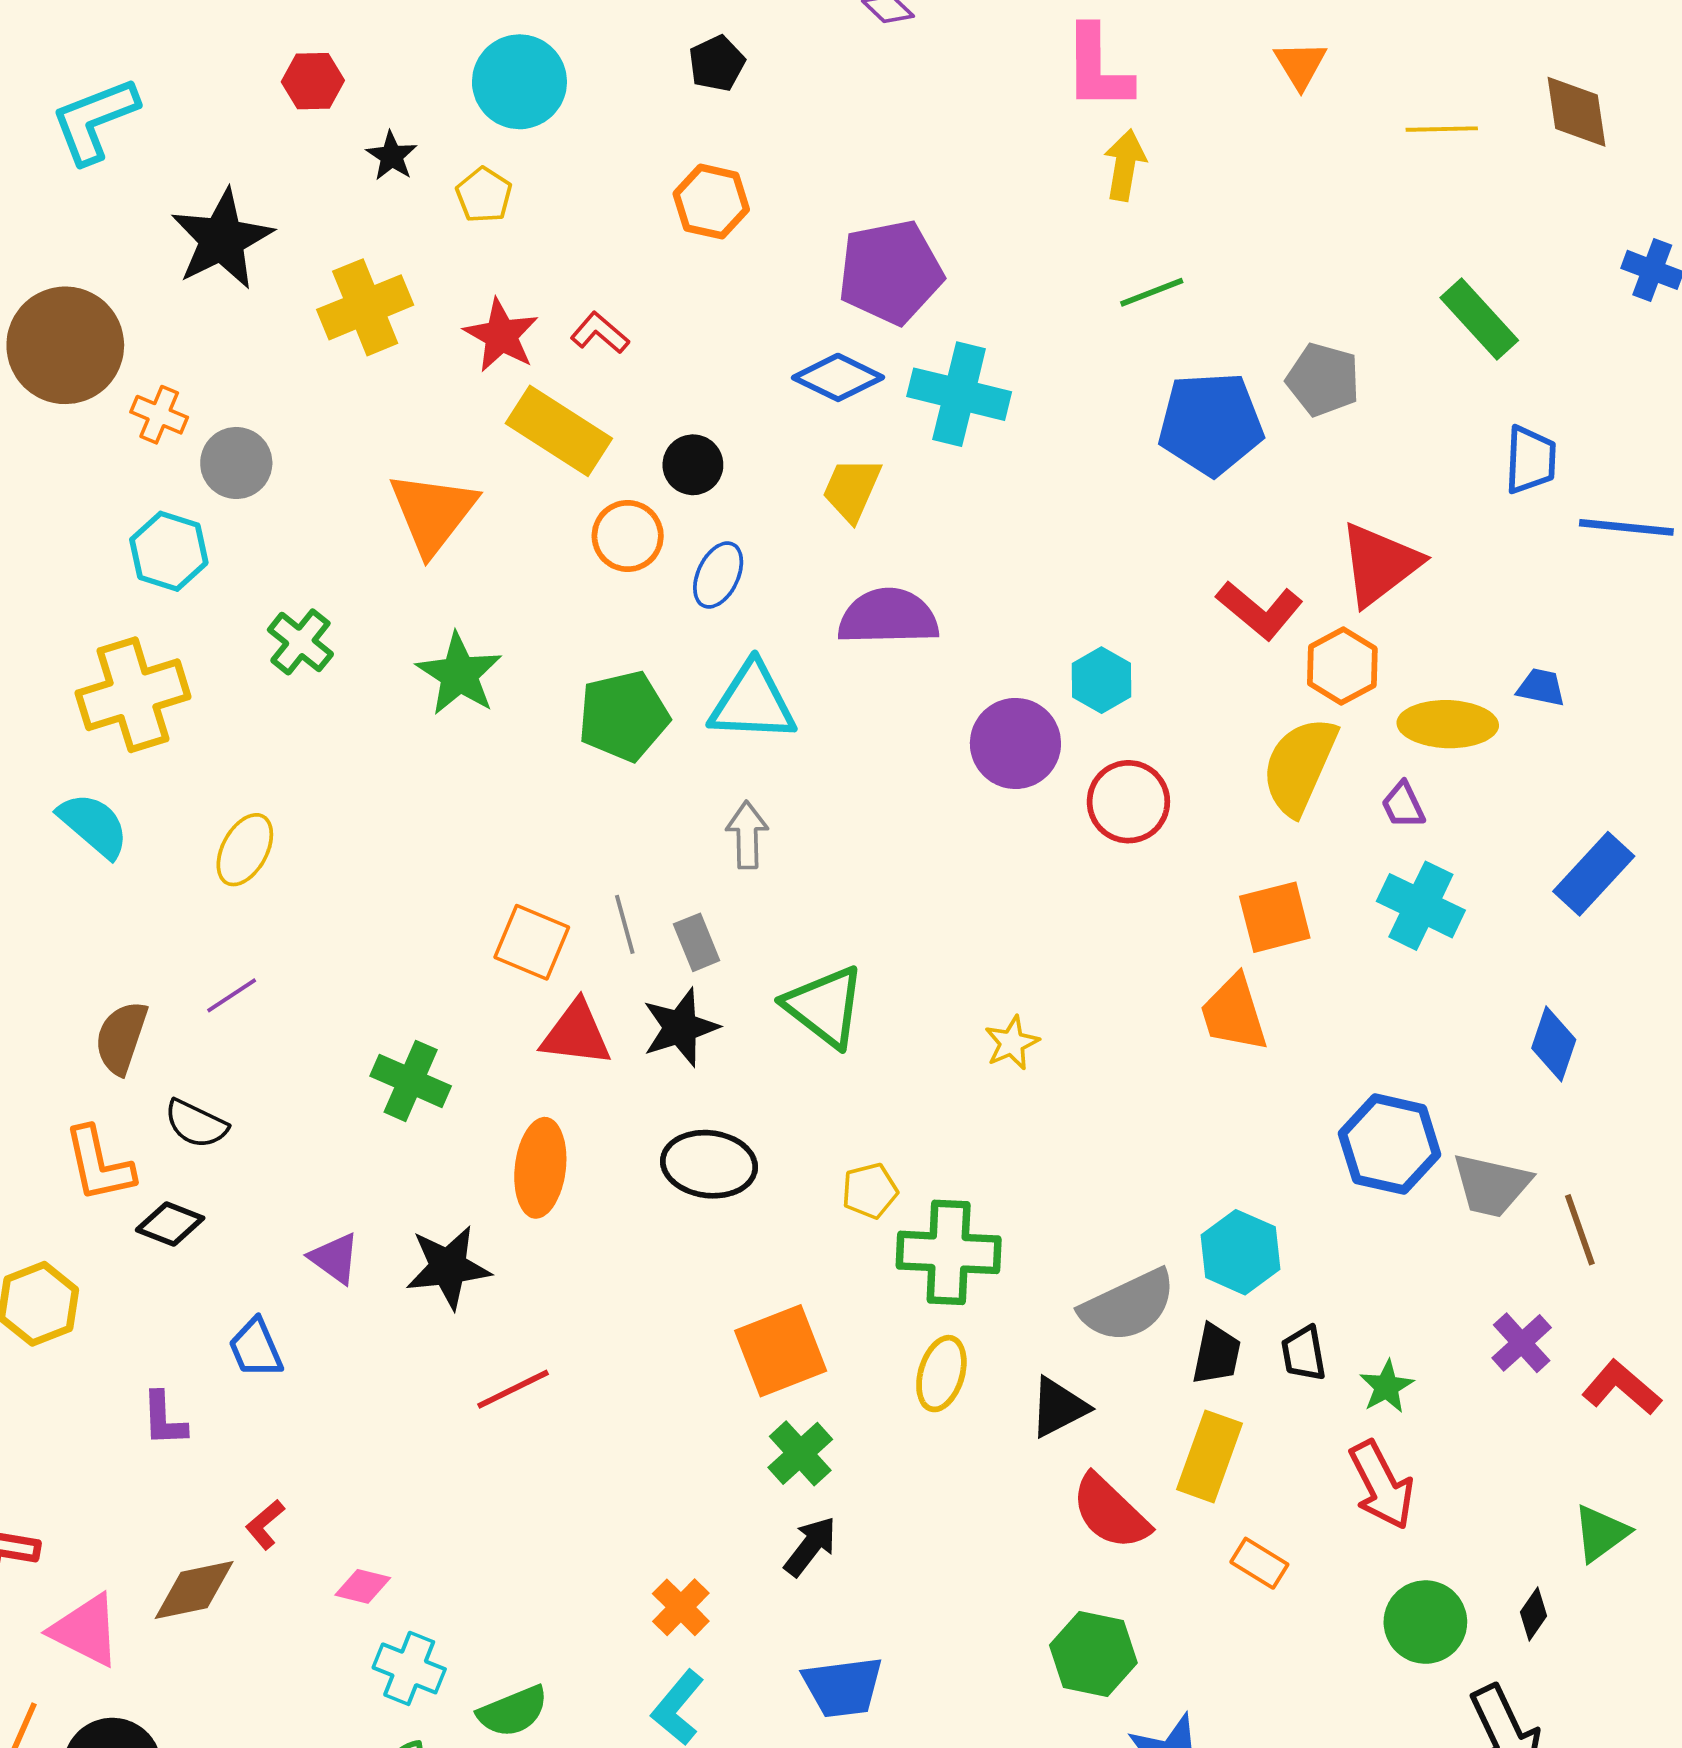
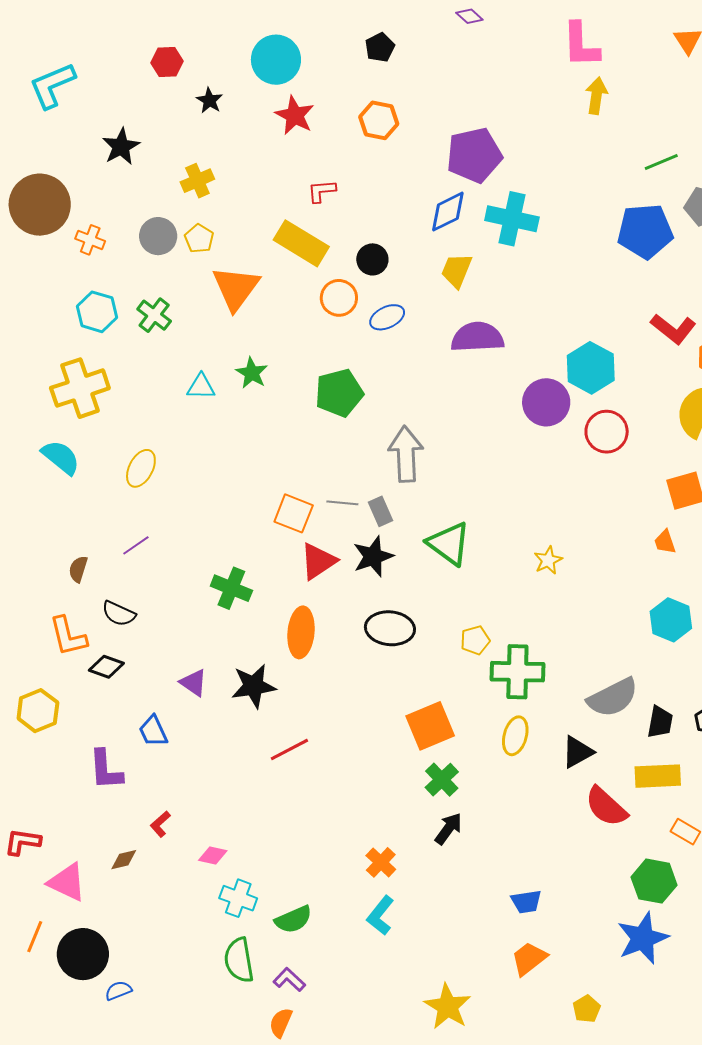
yellow pentagon: (484, 195) -> (199, 239), moved
black star: (222, 239) -> (121, 147), size x0.7
green line: (1152, 292) -> (661, 162), moved
yellow cross: (365, 307) -> (197, 181), size x0.7
red L-shape: (600, 333) -> (322, 191), turned -44
red star: (501, 335) -> (295, 115), moved
blue diamond: (838, 377) -> (448, 212), turned -51
gray circle: (236, 463) -> (158, 236), moved
blue ellipse: (718, 575) -> (387, 317), turned 40
green cross: (300, 642) -> (154, 315), moved
green star: (459, 674) -> (252, 373), size x0.7
cyan hexagon: (1101, 680) -> (591, 368), size x1.5
cyan triangle: (753, 702) -> (201, 387), moved, size x0.6
gray arrow: (747, 835) -> (406, 454), size x1.6
gray line: (625, 924) -> (342, 503), turned -68
orange trapezoid: (1234, 1013) -> (665, 542), size x0.6
red triangle: (576, 1034) -> (318, 561), turned -39
brown semicircle: (121, 1038) -> (78, 569), size x0.7
cyan hexagon: (1240, 1252) -> (671, 620), moved
purple L-shape: (164, 1419) -> (106, 770), size x1.4
yellow rectangle: (1209, 1456) -> (658, 776), turned 69
brown diamond: (194, 1590) -> (124, 860), size x0.6
green hexagon: (1093, 1654) -> (654, 881), moved
blue trapezoid: (843, 1687) -> (526, 902), moved, size x0.7

